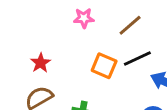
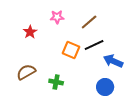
red star: (40, 63) -> (30, 32), moved

